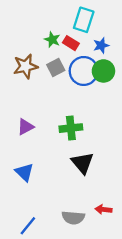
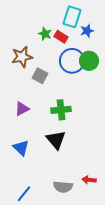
blue star: (101, 45) -> (87, 31), moved
gray square: (56, 68) -> (40, 76), moved, turned -35
black triangle: (83, 163) -> (56, 140), moved

